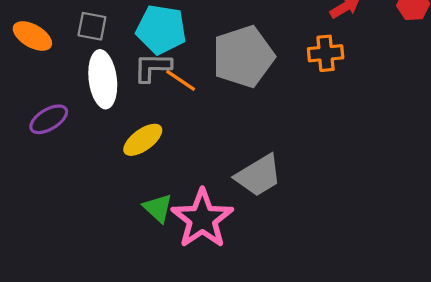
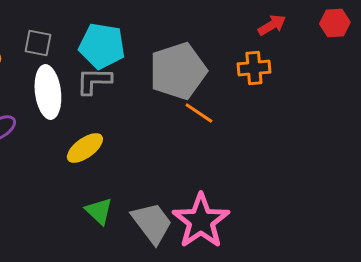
orange line: (181, 80) -> (199, 113), moved
gray trapezoid: (259, 176) -> (152, 223), moved, turned -96
pink star: (202, 219) -> (201, 221), moved

